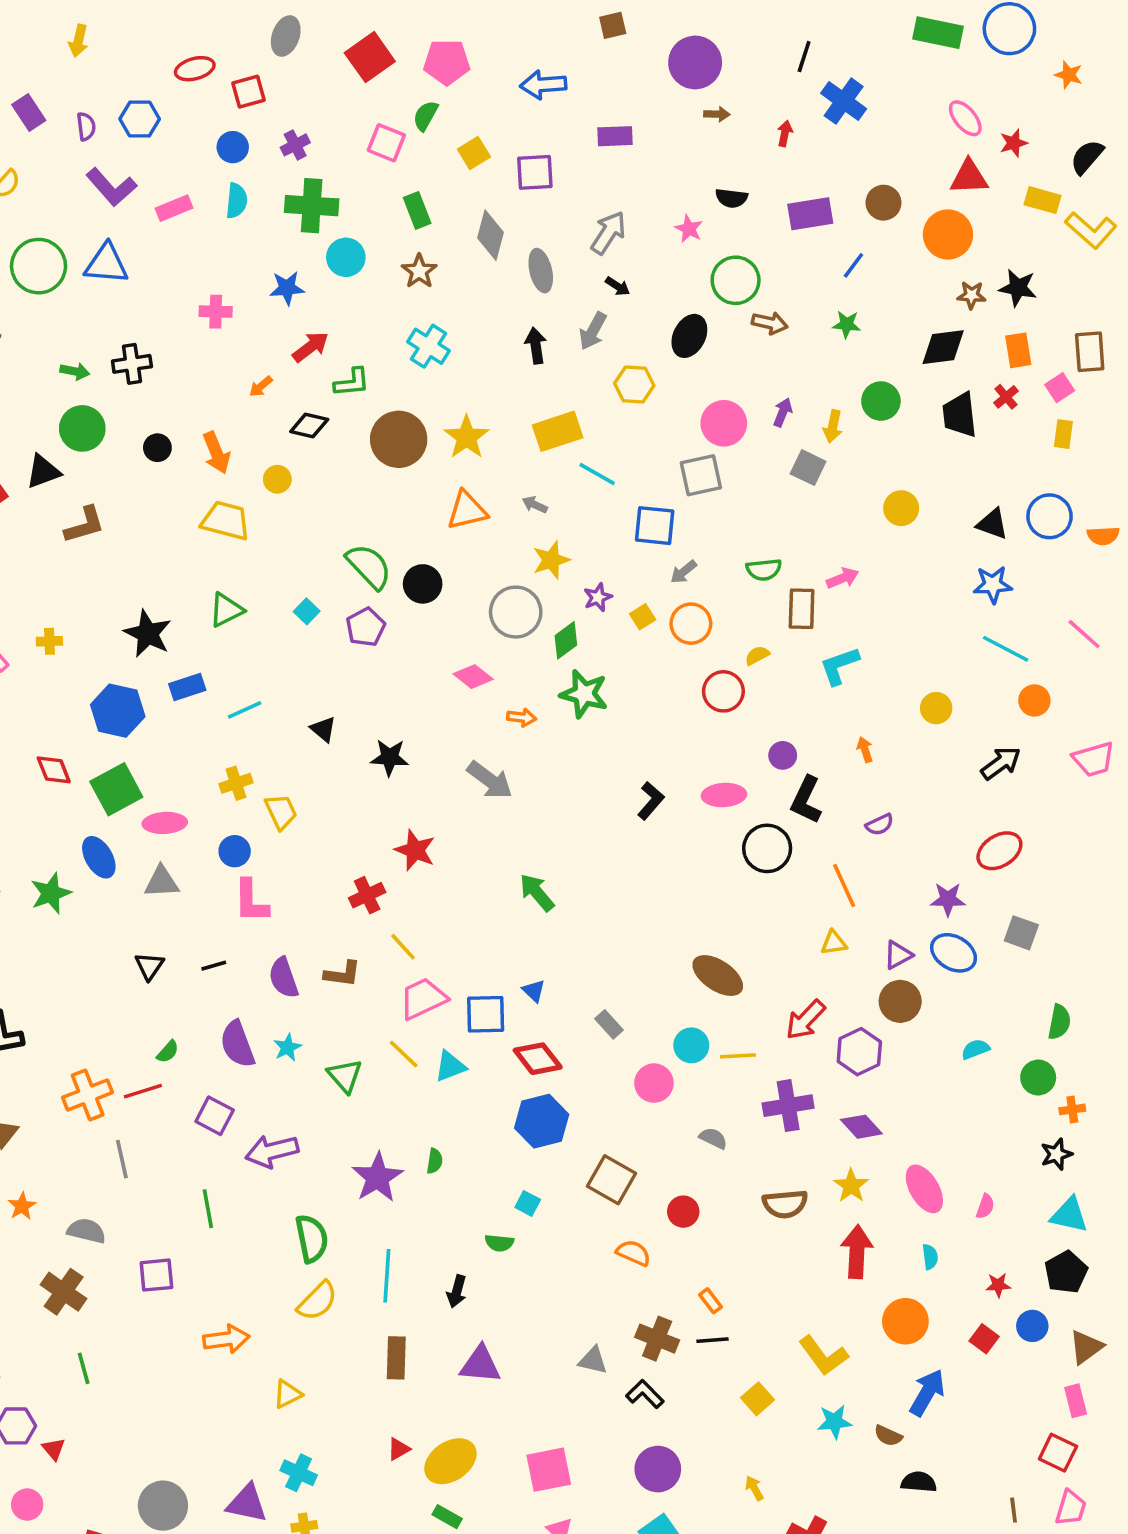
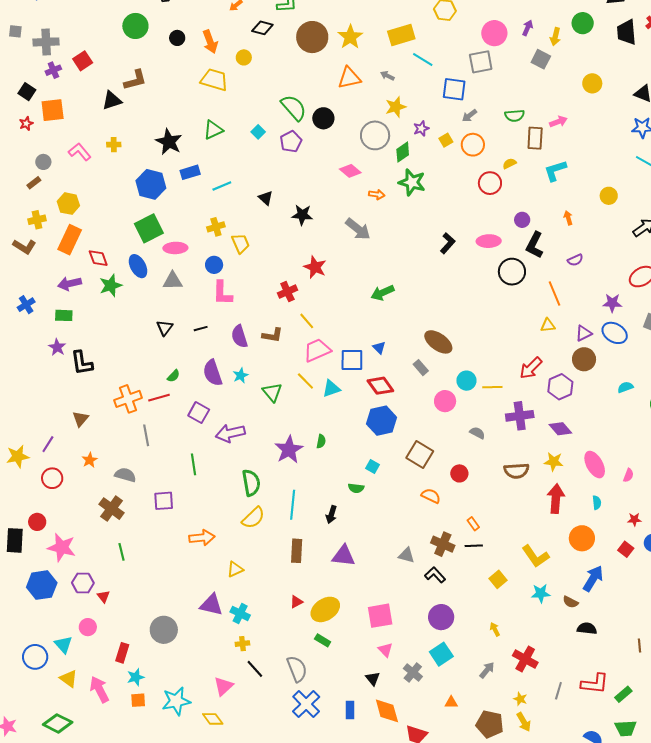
black triangle: (43, 472) -> (112, 100), moved
red diamond: (54, 770) -> (98, 258), moved
green arrow: (537, 892) -> (382, 293), turned -75
brown ellipse: (718, 976) -> (438, 342), moved
yellow star: (851, 1186) -> (554, 462), turned -30
purple triangle: (247, 1503) -> (211, 605), moved

